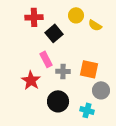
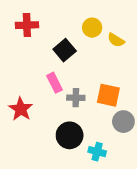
red cross: (34, 17) -> (27, 25), moved
red star: (31, 80) -> (21, 109), moved
cyan cross: (87, 110) -> (97, 152), moved

